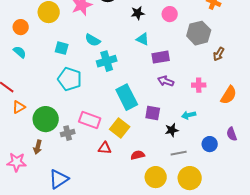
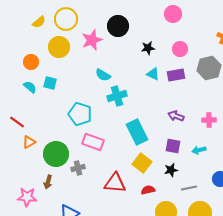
cyan square: (62, 48) -> (50, 83), moved
purple rectangle: (161, 57) -> (176, 75), moved
purple square: (153, 113) -> (173, 146), moved
pink rectangle: (90, 120) -> (93, 142), moved
yellow square: (120, 128) -> (142, 163), moved
black star: (172, 130) -> (171, 170), moved
red triangle: (105, 148) -> (115, 183), size x1.6

